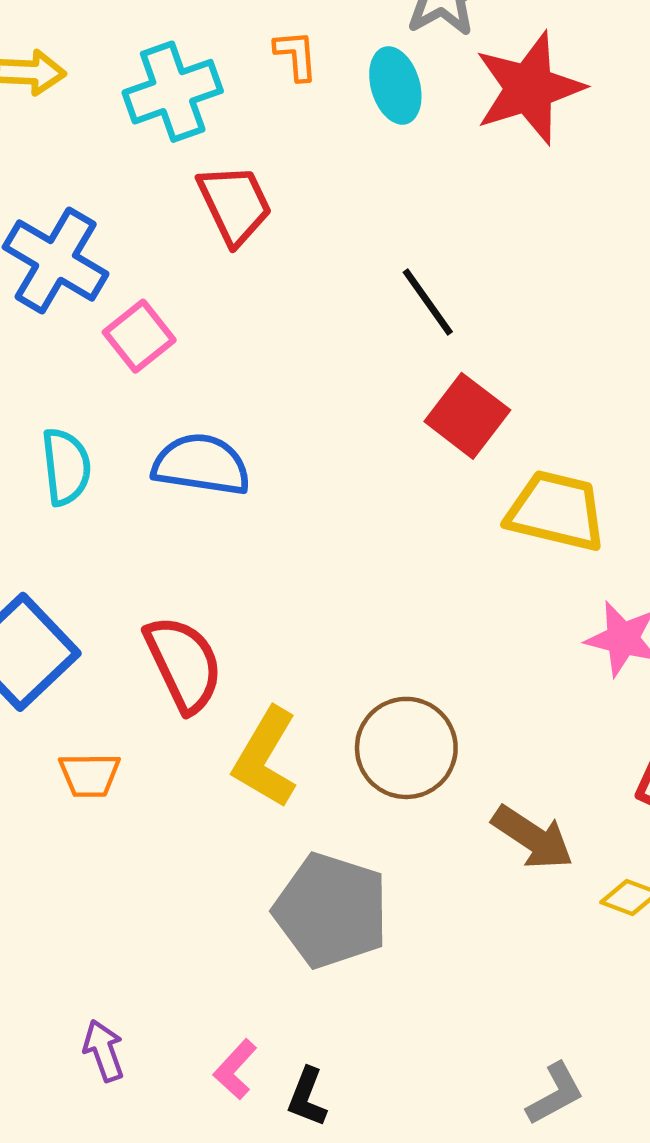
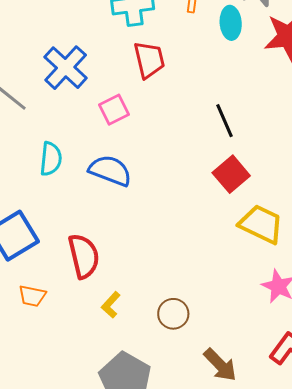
pink square: (139, 336) -> (114, 110), moved
brown circle: (406, 748) -> (173, 314), size x0.7
yellow L-shape: (265, 758) -> (111, 305), size x0.6

